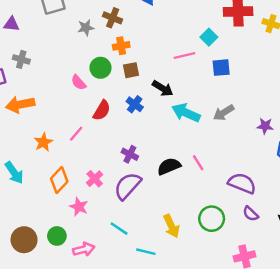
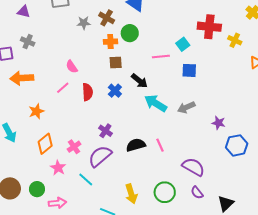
green circle: (100, 68) -> (130, 33), moved
red semicircle: (102, 110) -> (87, 92), turned -42
pink line: (76, 134) -> (63, 88), moved
cyan line: (119, 229) -> (86, 180), moved

